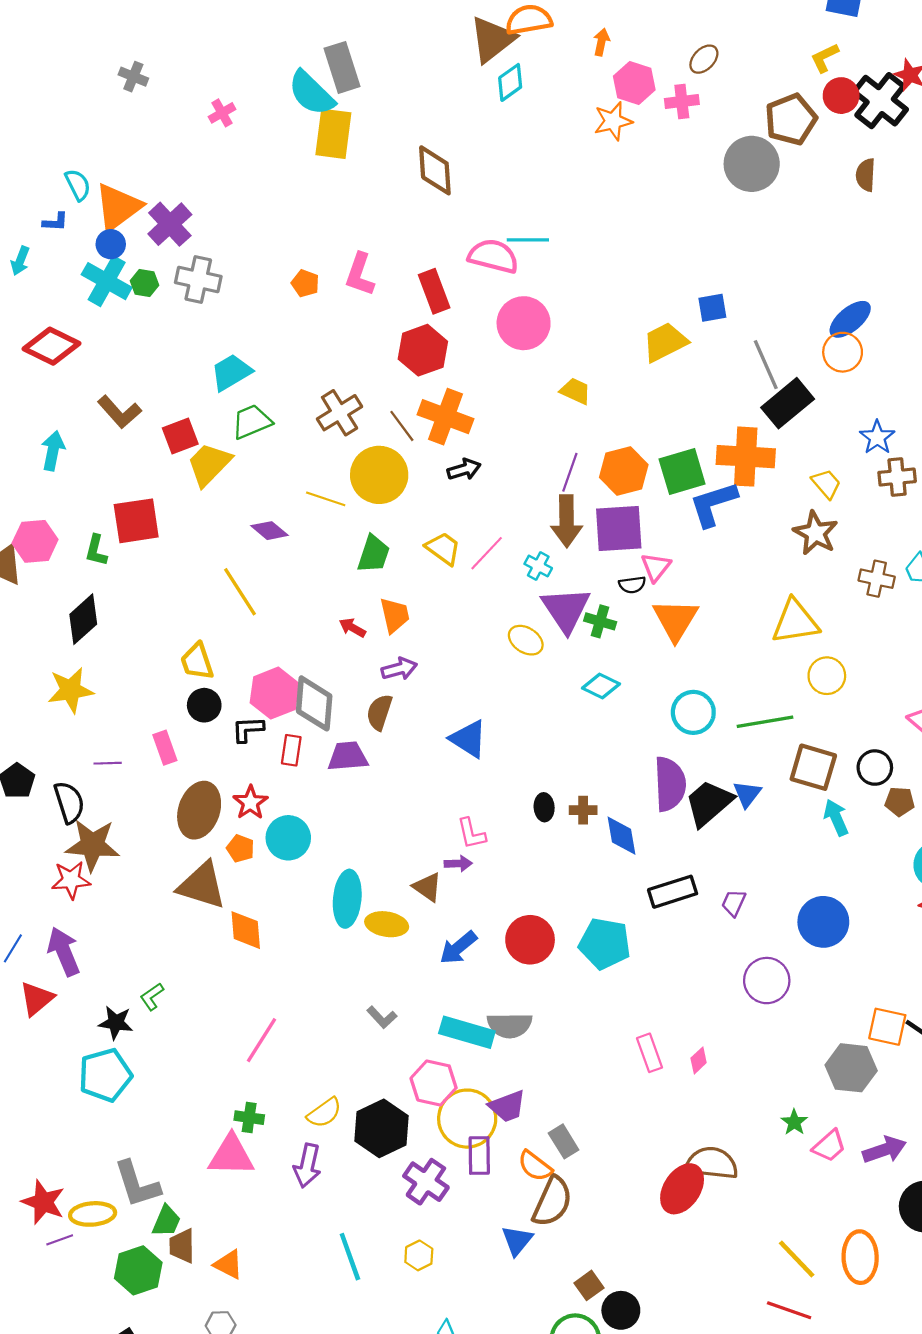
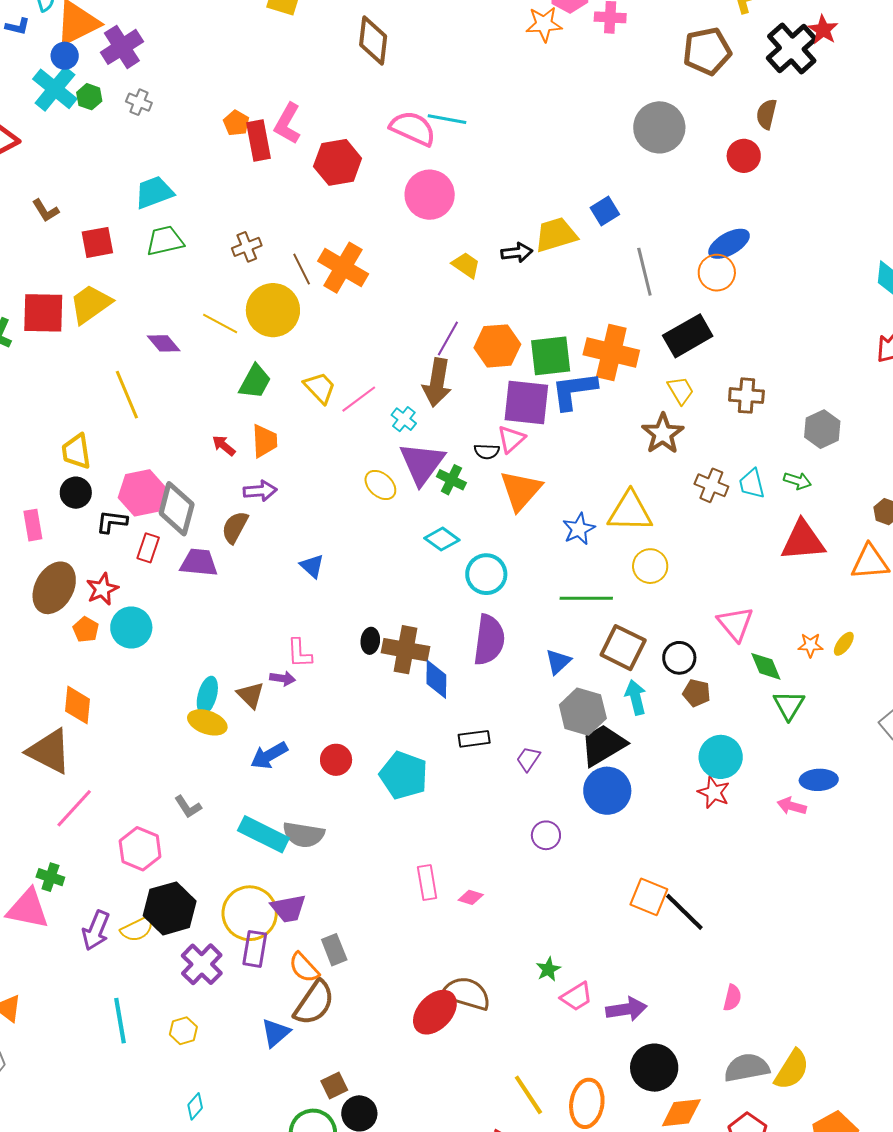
red circle: (841, 96) -> (744, 156), moved
gray circle: (752, 164) -> (659, 127), moved
gray cross: (198, 279) -> (139, 102), size x0.6
red rectangle: (434, 291) -> (258, 141), moved
blue square: (712, 308) -> (605, 211), turned -32
red hexagon: (423, 350) -> (338, 162), moved
black rectangle: (788, 403) -> (688, 336), moved
brown L-shape: (119, 412) -> (46, 211), size x0.7
brown cross: (340, 413) -> (247, 247), size x0.7
blue star: (877, 437) -> (579, 529), moved
yellow trapezoid: (209, 464) -> (91, 304), moved
black arrow: (464, 469) -> (517, 253), moved
purple square: (619, 528) -> (526, 402), moved
cyan circle: (693, 712) -> (486, 574), moved
blue triangle: (468, 739) -> (312, 566), size x0.7
black trapezoid: (709, 803) -> (603, 745), moved
brown cross: (583, 810) -> (406, 650), size x1.8
brown triangle: (202, 885) -> (49, 751), moved
black rectangle: (673, 892) -> (474, 739), size x0.7
cyan ellipse: (347, 899) -> (207, 695), moved, size x0.7
red circle: (530, 940) -> (336, 760), size x0.7
purple circle: (767, 981) -> (546, 835), size x0.7
pink diamond: (699, 1060) -> (471, 897), turned 50
gray hexagon: (851, 1068) -> (583, 712), moved
pink hexagon: (434, 1083) -> (140, 849), moved
yellow semicircle: (324, 1113) -> (137, 929), moved

